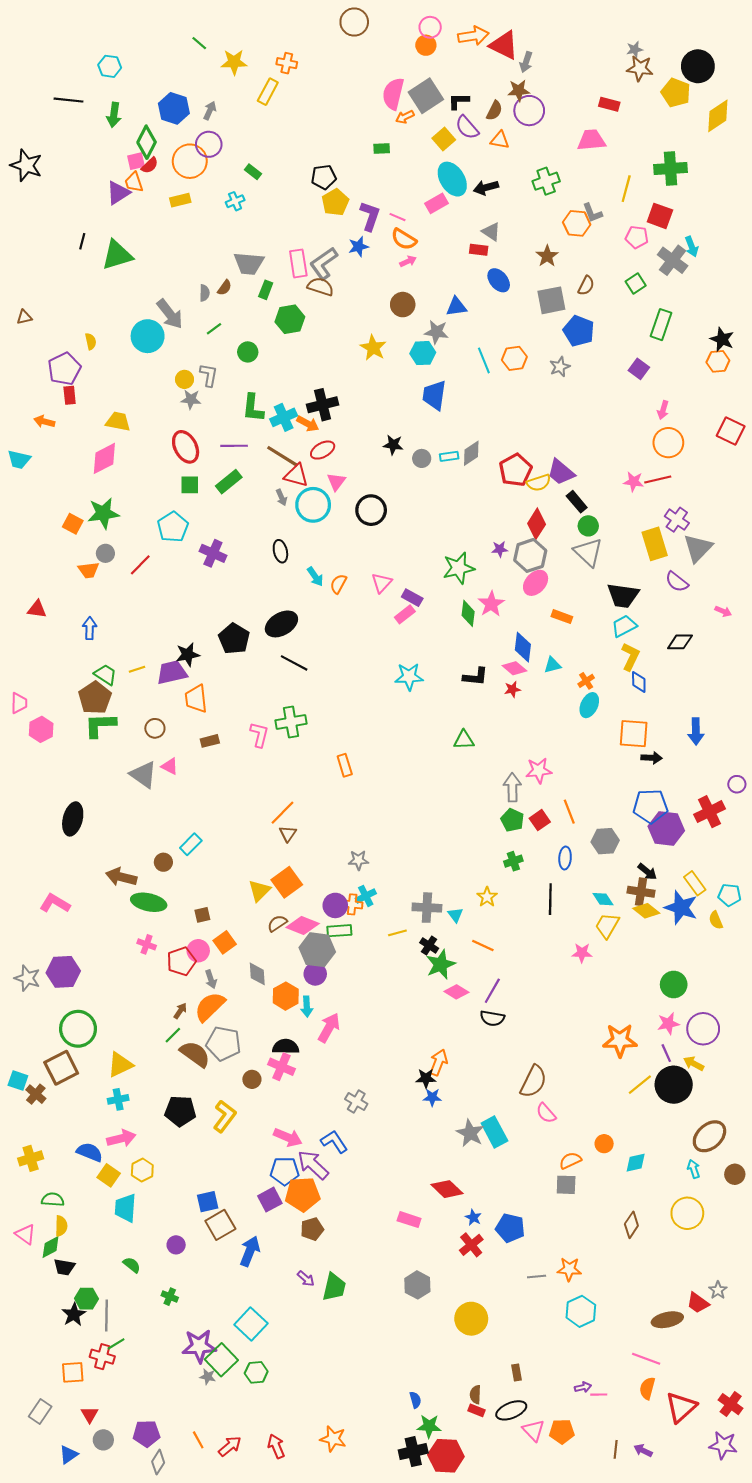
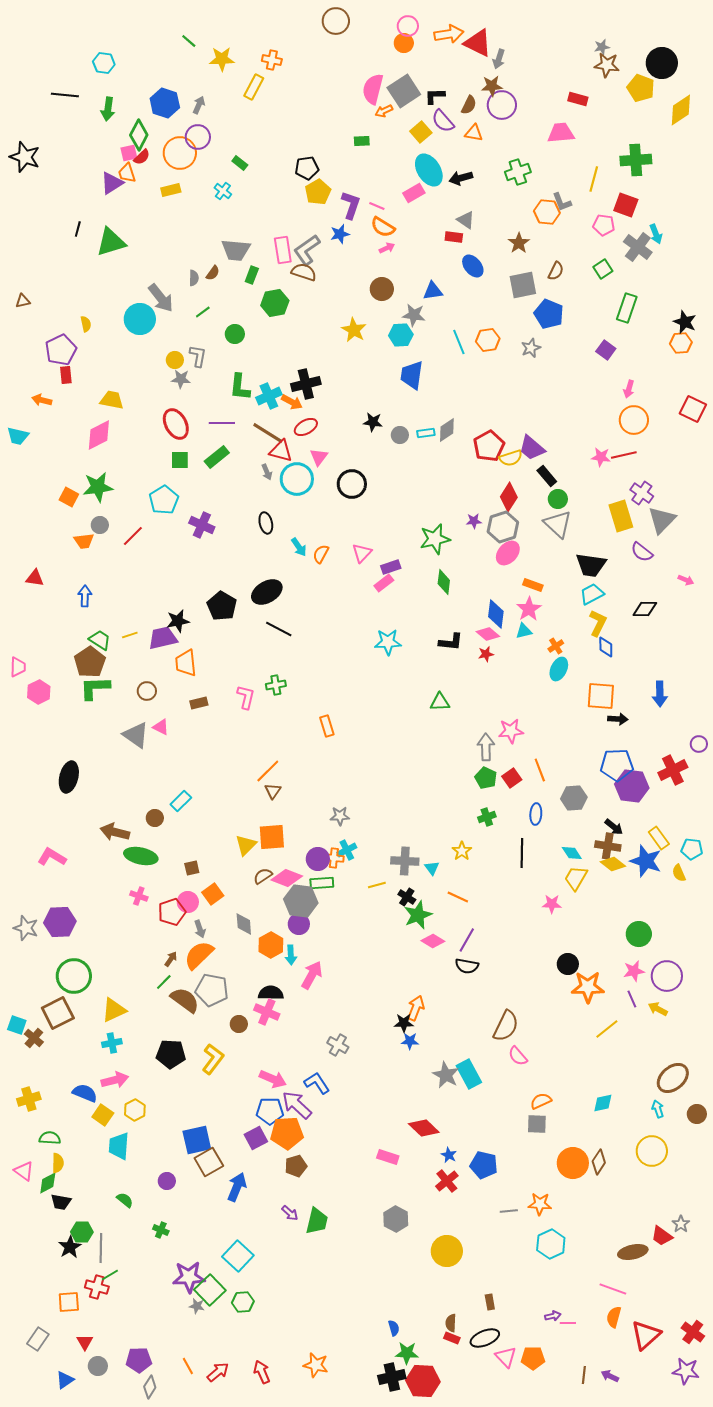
cyan cross: (235, 201) -> (223, 191), turned -30
purple rectangle: (412, 598) -> (391, 567), turned -48
pink star: (491, 604) -> (529, 609), moved
green cross: (291, 722) -> (276, 685), size x0.7
orange square: (287, 882) -> (272, 837), turned 32
black circle: (674, 1085) -> (568, 964), moved, size x0.6
orange circle: (604, 1144) -> (573, 1163), moved, size x1.8
blue square: (208, 1202) -> (197, 1140), size x1.4

